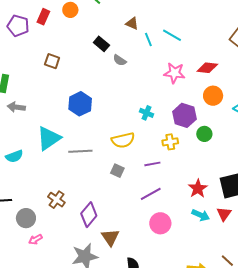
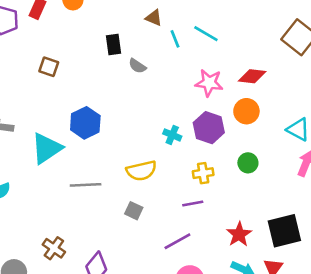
black rectangle: (101, 44) -> (114, 45), turned 42
orange circle: (213, 96) -> (246, 111), moved
purple hexagon: (184, 115) -> (209, 128), moved
cyan triangle: (49, 138) -> (47, 148), moved
purple line: (152, 164) -> (193, 203), moved

